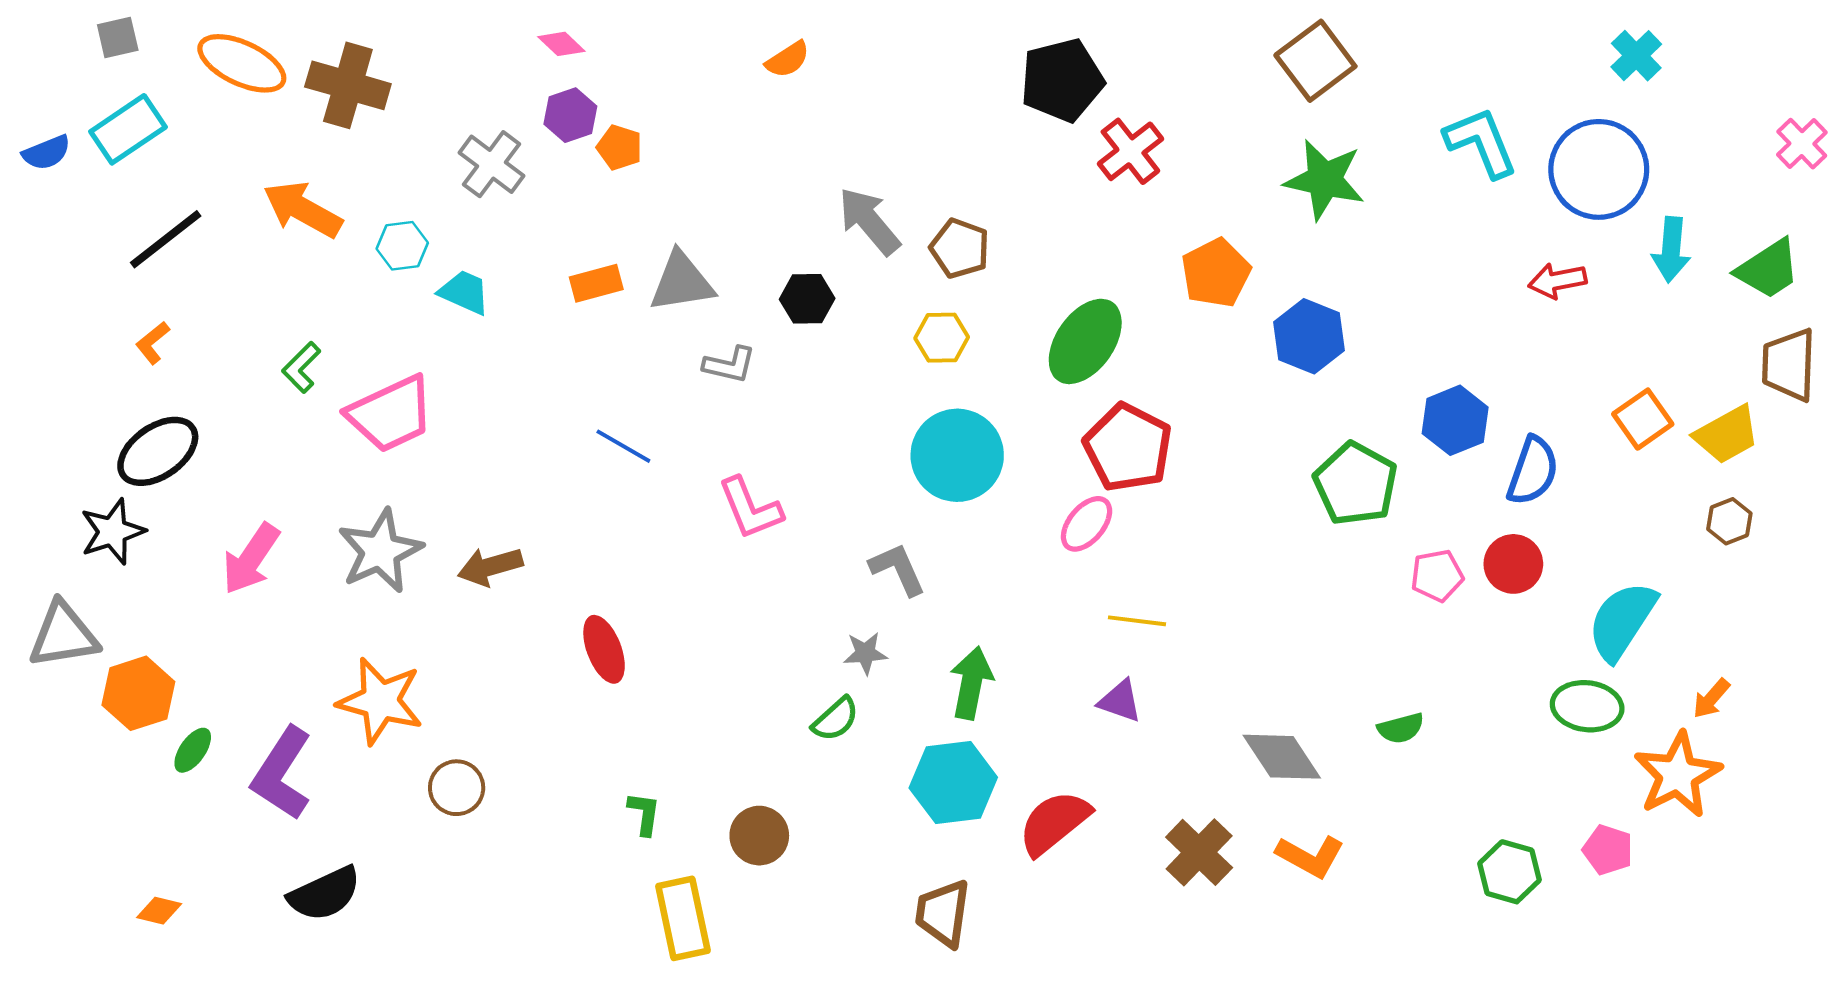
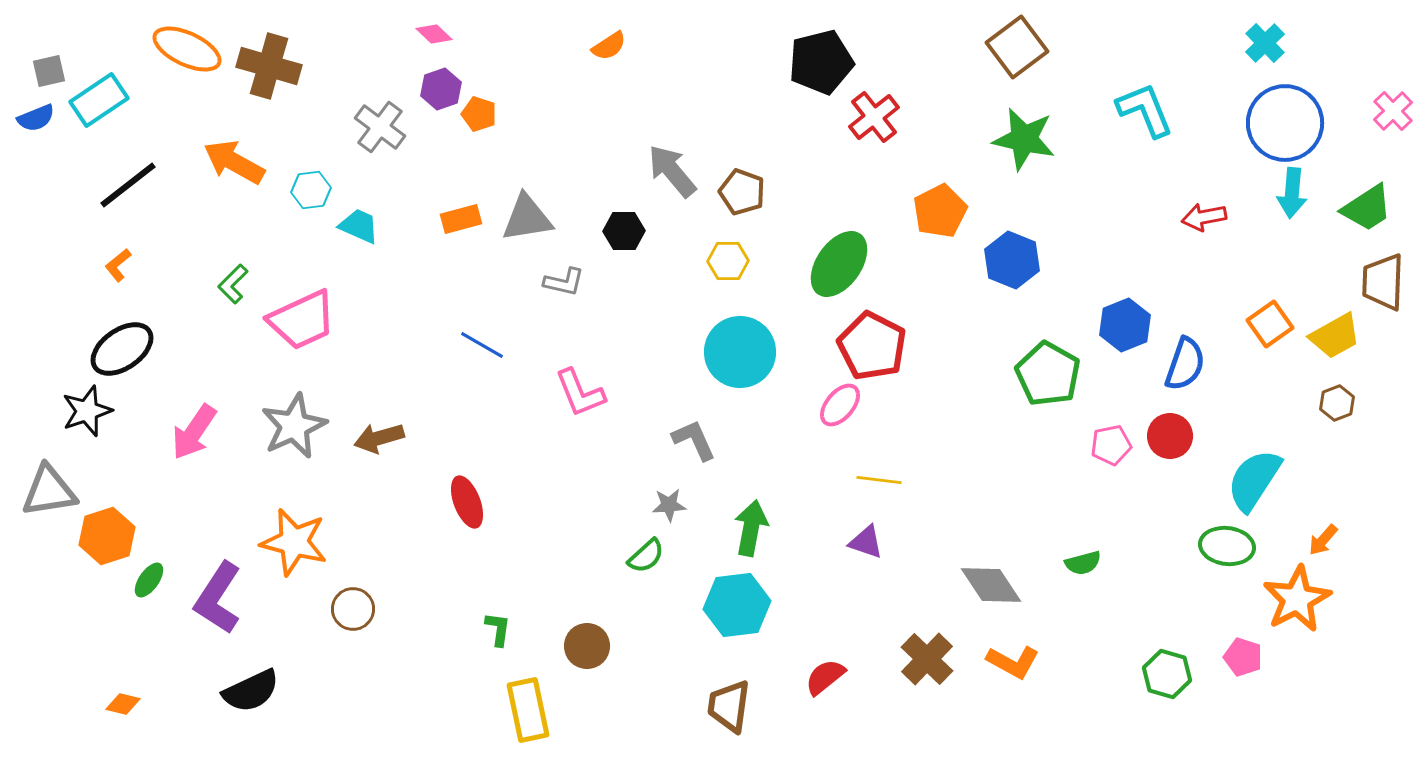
gray square: (118, 37) -> (49, 71), moved
blue circle: (1599, 169) -> (1285, 123), moved
red semicircle: (1054, 823) -> (825, 677), moved, size x0.7

